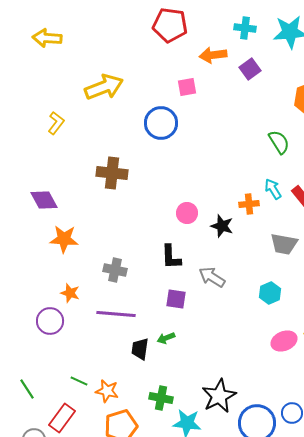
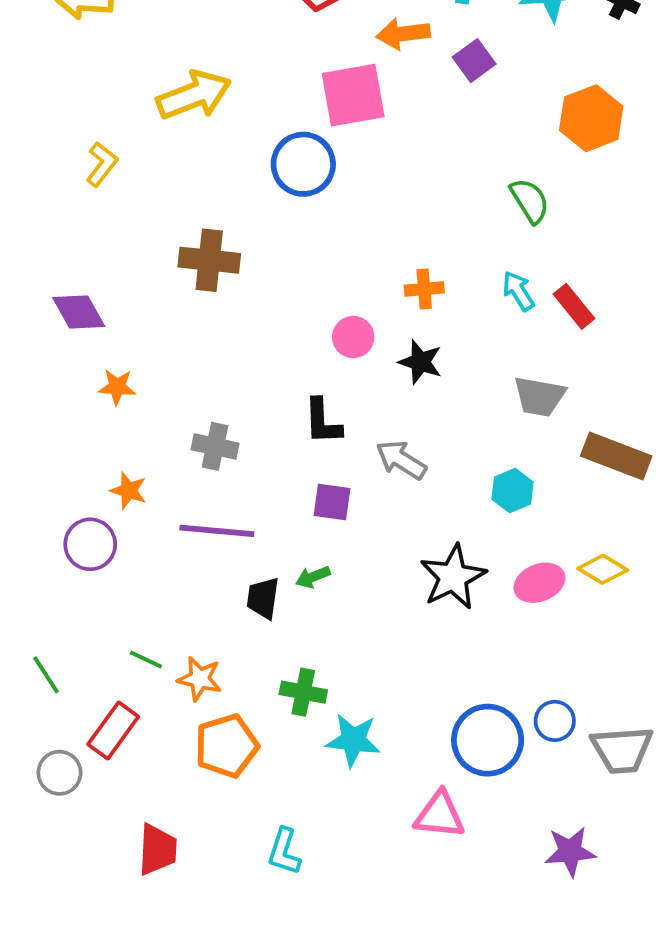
pink square: (187, 87) -> (353, 95), size x1.8
orange cross: (249, 204) -> (424, 289), moved
orange star: (64, 239) -> (117, 387), size x0.7
black star: (219, 396) -> (453, 577), moved

